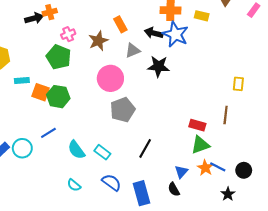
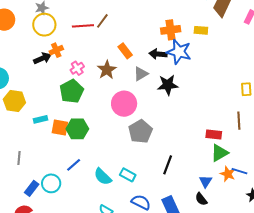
green pentagon: (59, 57) -> (72, 91), turned 30

